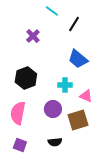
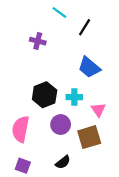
purple cross: (33, 36) -> (38, 41), turned -32
black hexagon: (26, 78) -> (45, 95), moved
pink triangle: (86, 96) -> (98, 110), turned 32
black semicircle: (55, 142) -> (63, 162), turned -32

